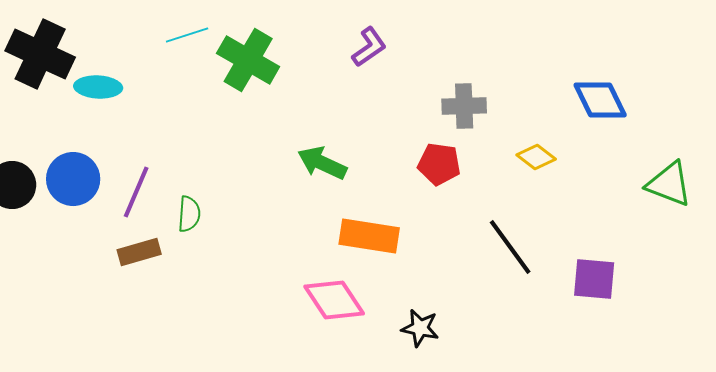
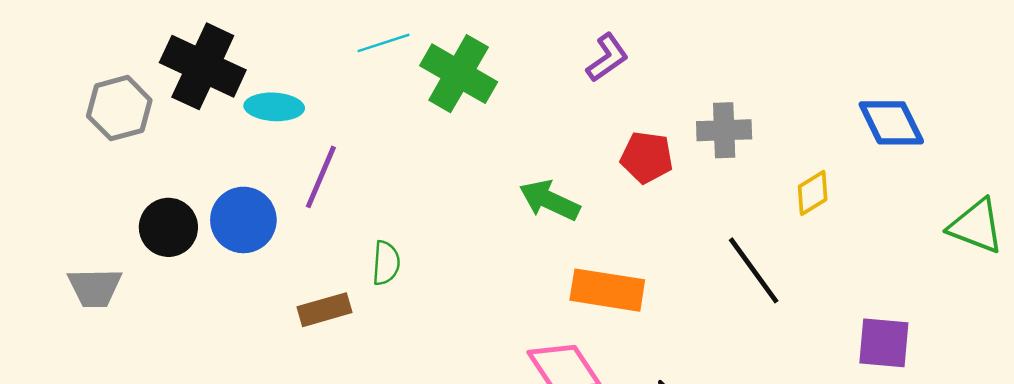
yellow diamond: (536, 157) -> (813, 193), turned -69
red pentagon: (439, 164) -> (647, 157), moved
purple line: (136, 192) -> (321, 177), moved
black line: (510, 247) -> (754, 270), moved

